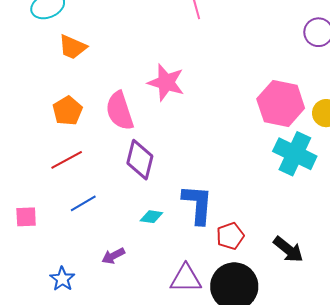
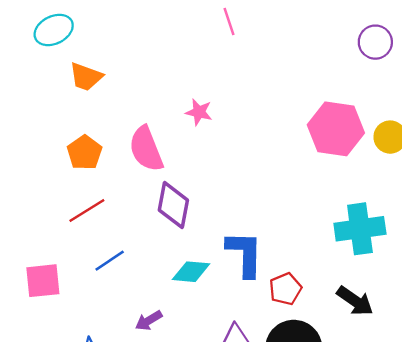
pink star: (166, 82) -> (199, 112), size x0.6
cyan cross: (295, 154) -> (360, 229), moved, turned -30
pink square: (26, 217) -> (43, 281), size x1.4
cyan diamond: (151, 217) -> (191, 272), size x1.4

